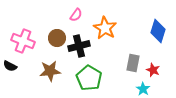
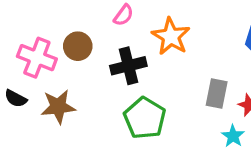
brown circle: (57, 38) -> (78, 46), moved
brown star: (50, 71) -> (58, 107), moved

